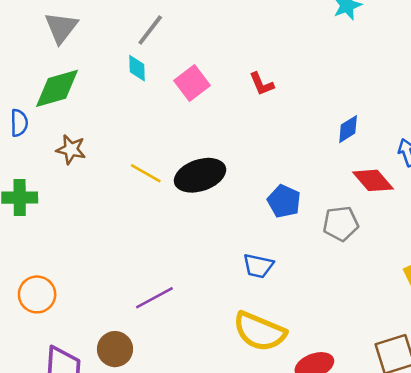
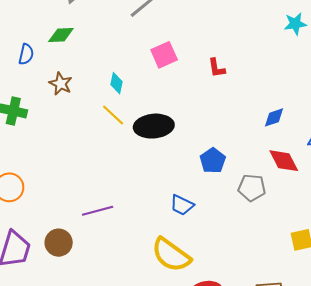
cyan diamond: (137, 68) -> (117, 83), moved
green diamond: (57, 88) -> (61, 35), size x0.7

